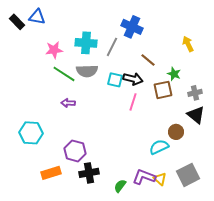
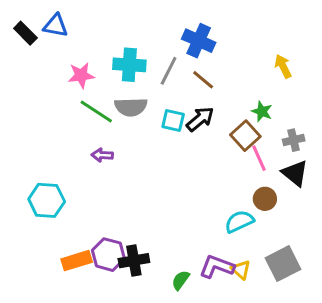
brown line: (148, 60) -> (203, 80), moved
black arrow: (133, 79) -> (200, 119), turned -54
brown square: (163, 90) -> (245, 136), turned -30
pink line: (133, 102) -> (259, 158), moved, turned -42
purple hexagon: (75, 151) -> (108, 255), moved

